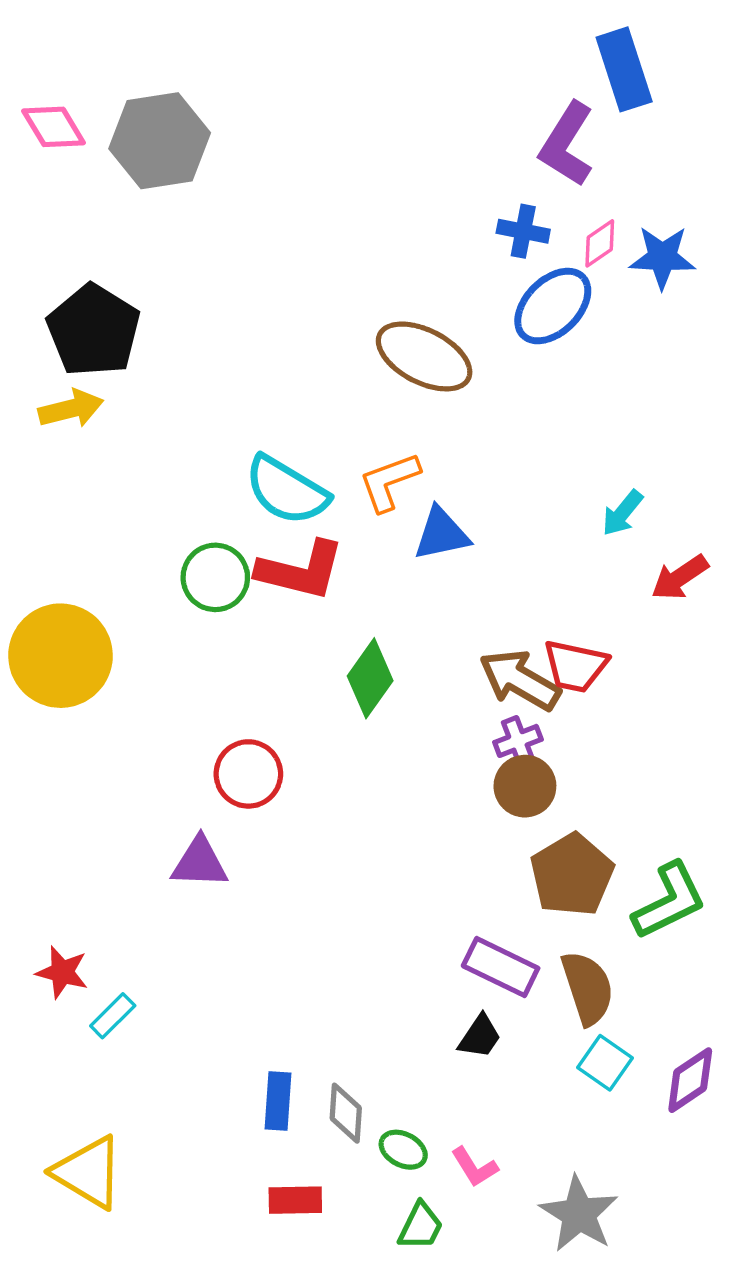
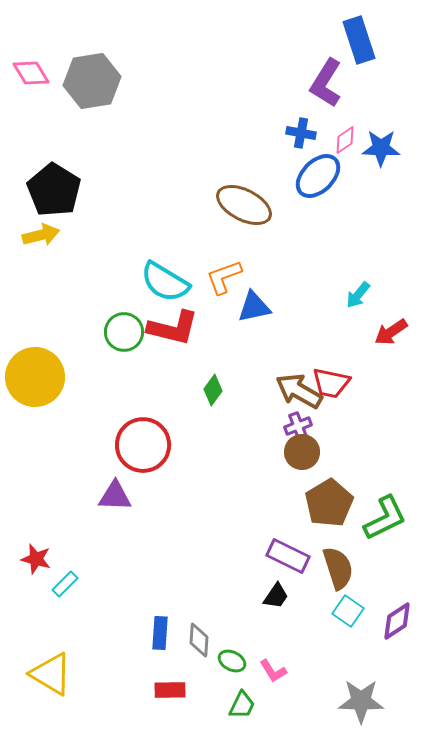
green diamond: (370, 678) -> (213, 390), size x0.7
red circle: (248, 774) -> (143, 445), size x1.4
gray star: (579, 1214) -> (361, 701), moved, turned -30

